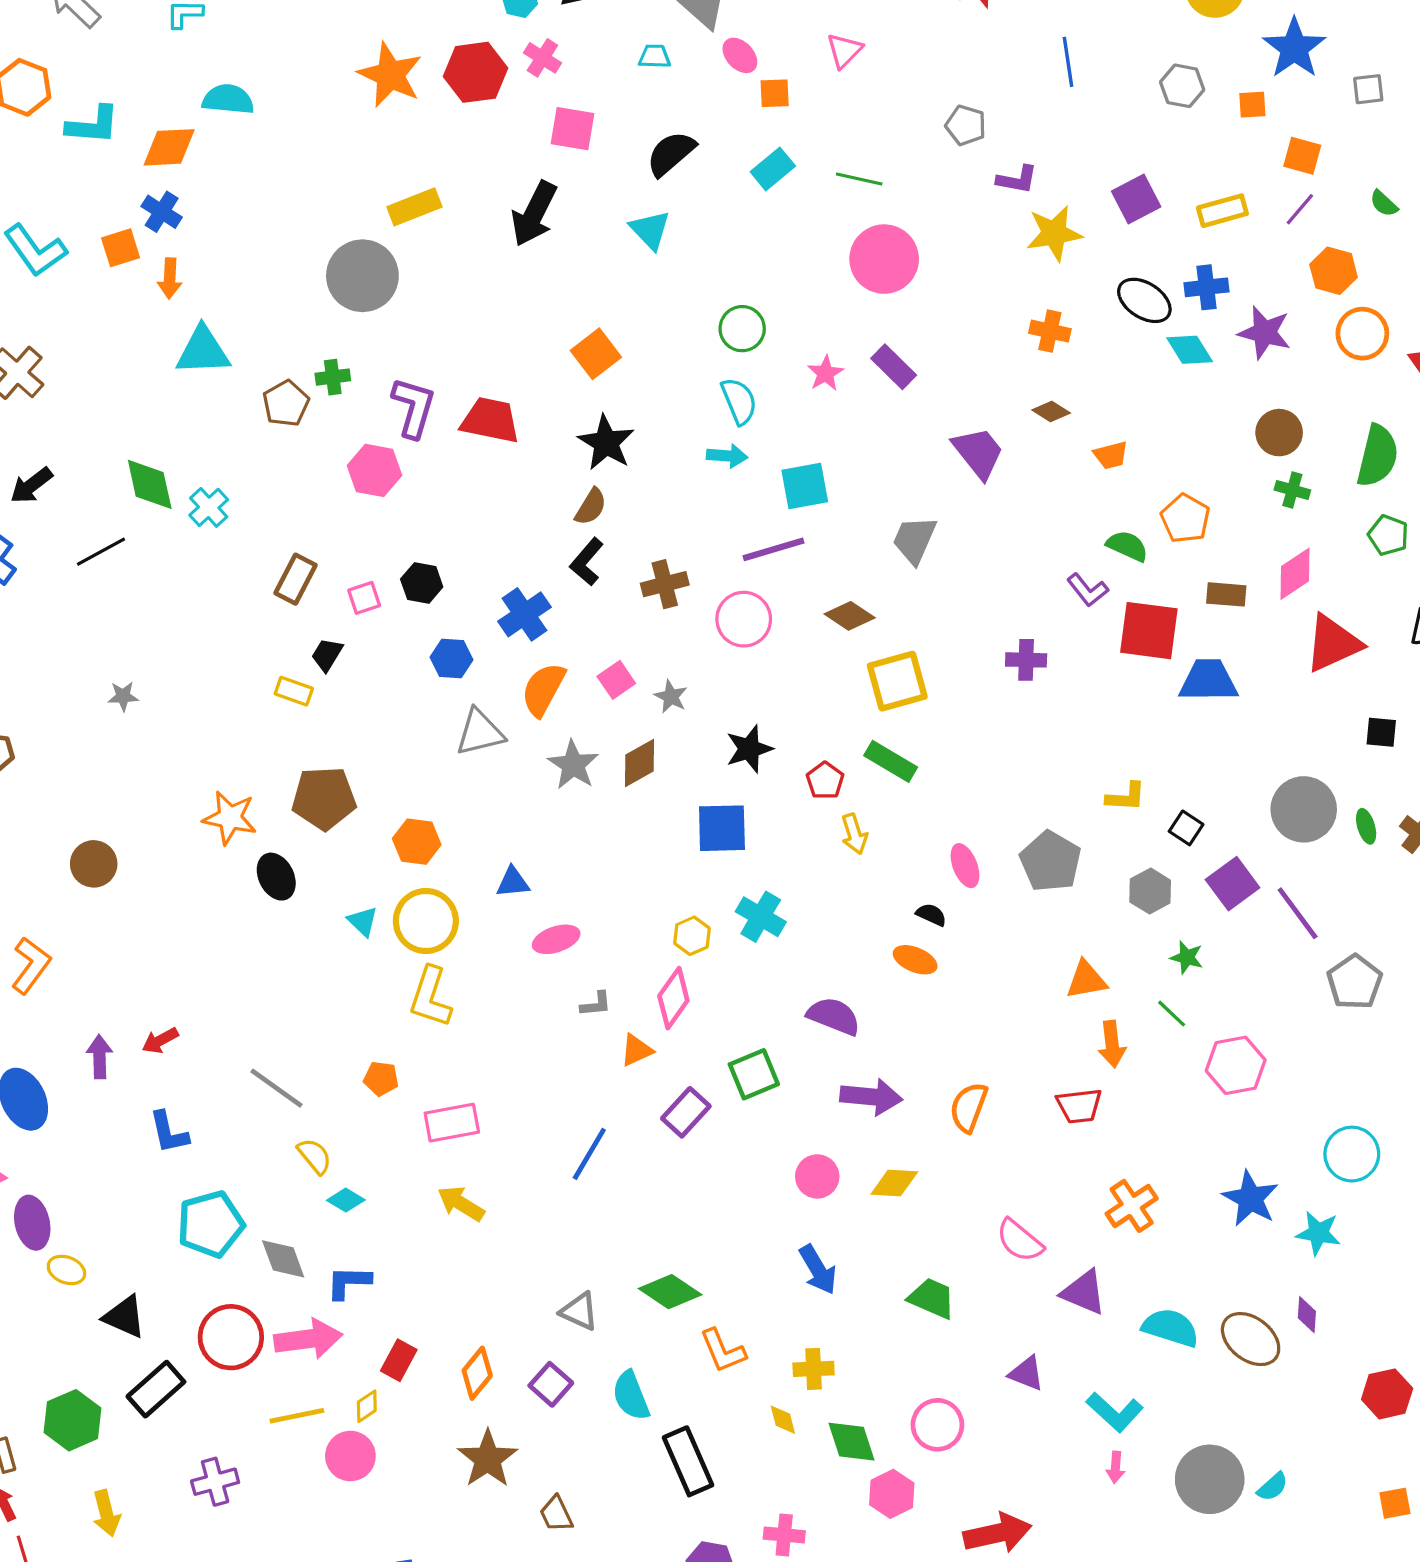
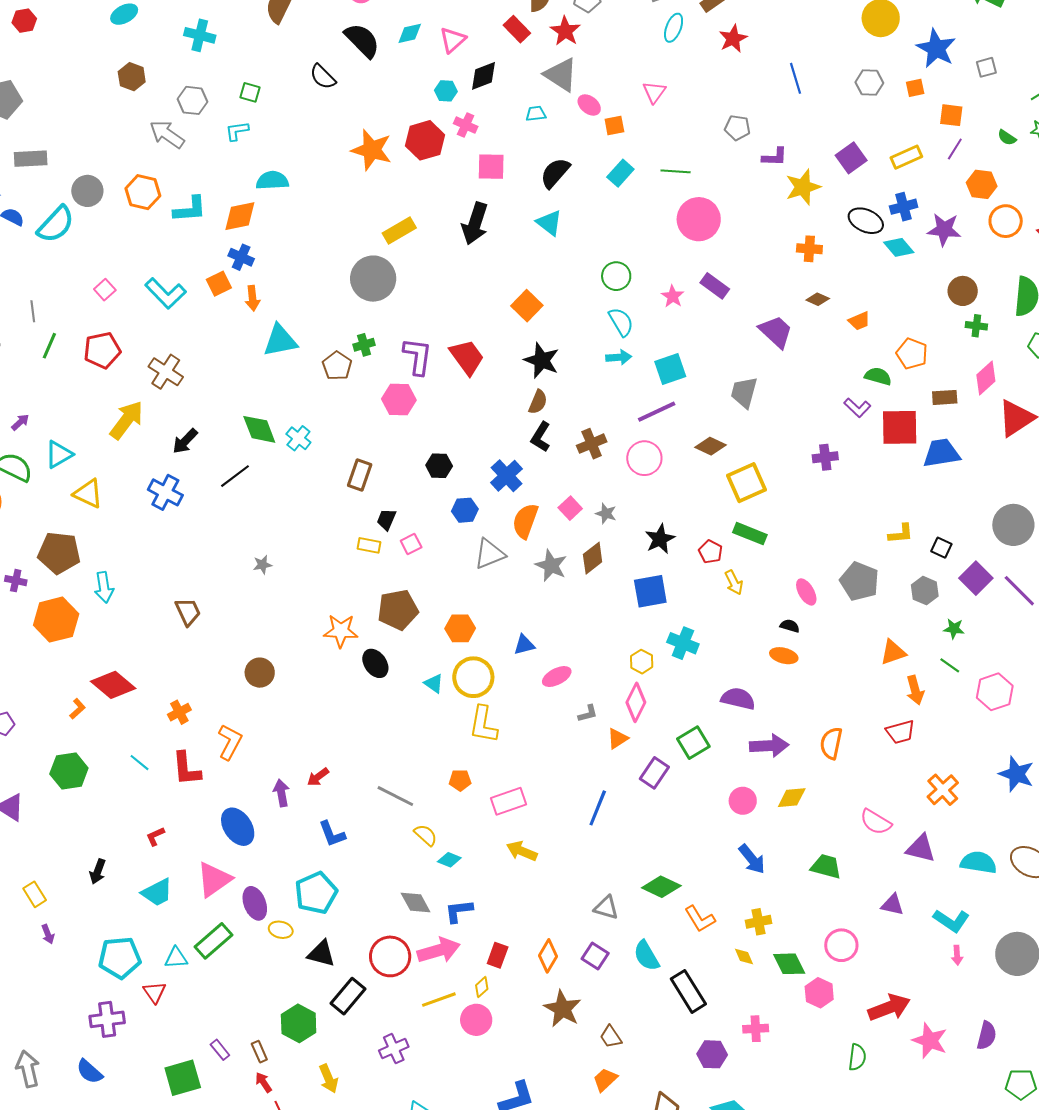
red trapezoid: (490, 420) -> (467, 357), turned 51
pink square: (364, 598) -> (411, 544), moved
cyan pentagon: (211, 1224) -> (316, 893), moved

